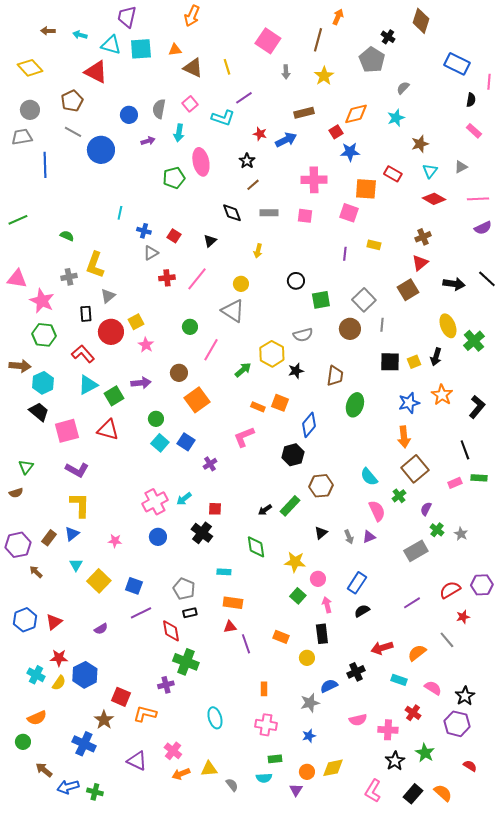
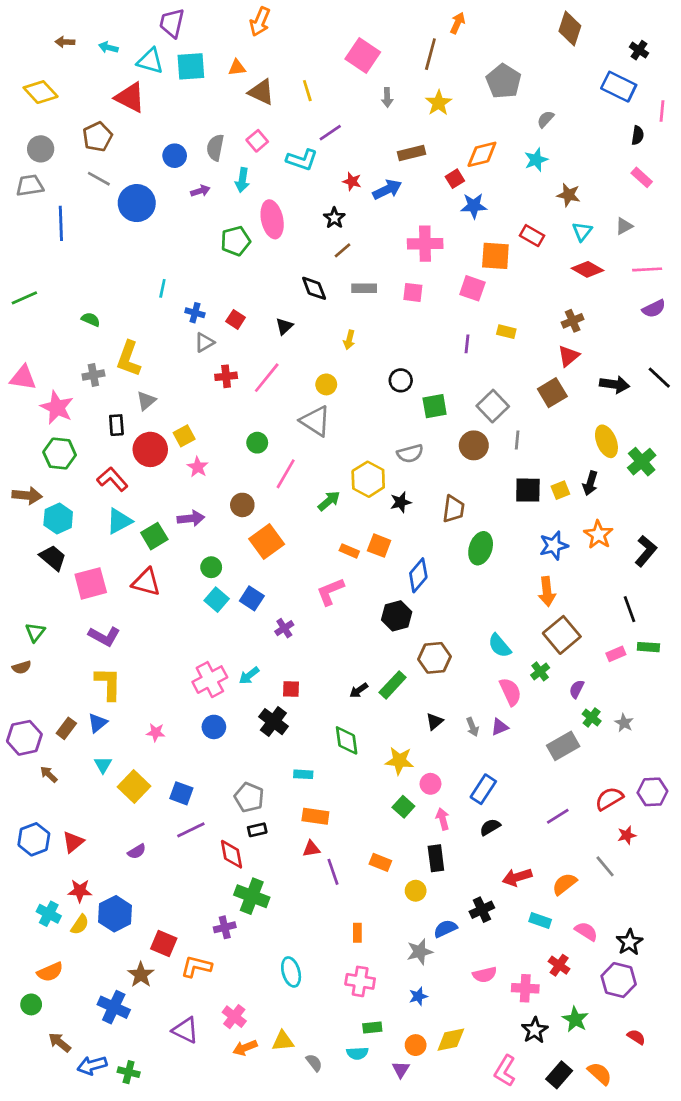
black cross: (388, 37) -> (639, 50), moved
brown star: (420, 144) -> (569, 195), turned 30

